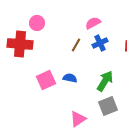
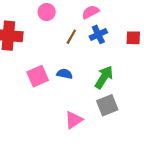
pink circle: (37, 23) -> (47, 12), moved

